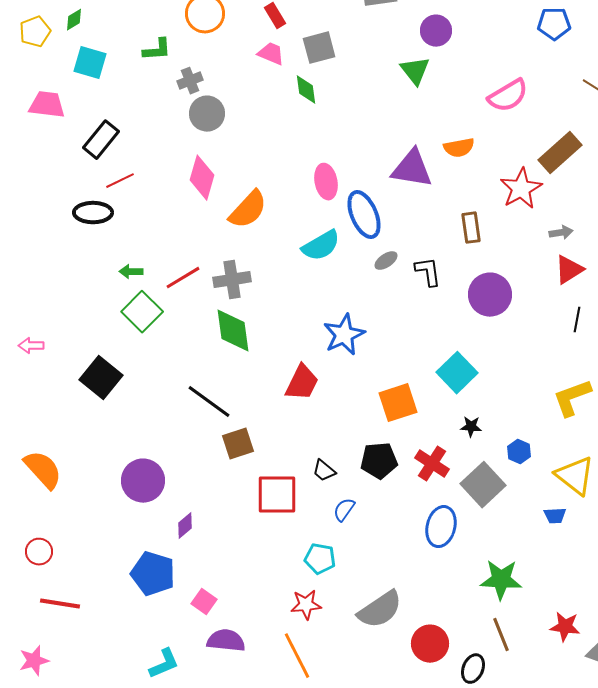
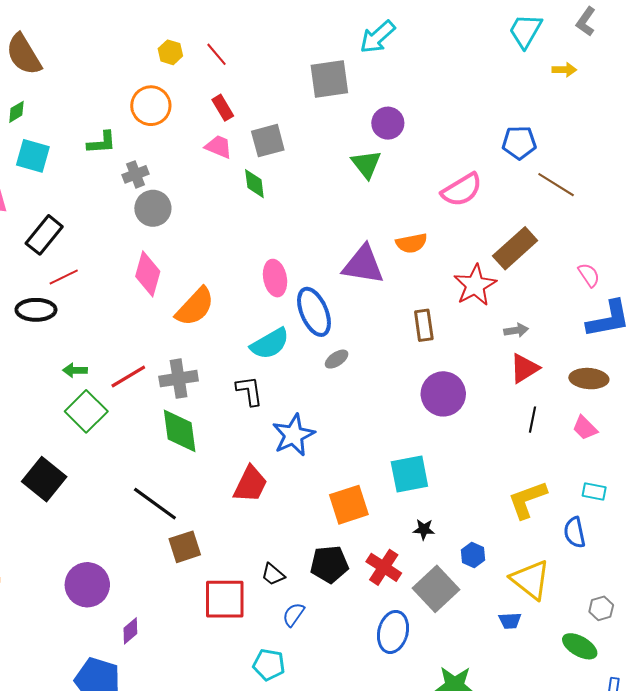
blue pentagon: (554, 24) -> (519, 143), moved
black L-shape: (428, 272) -> (249, 391), moved
cyan square: (457, 373) -> (409, 474), turned 33

